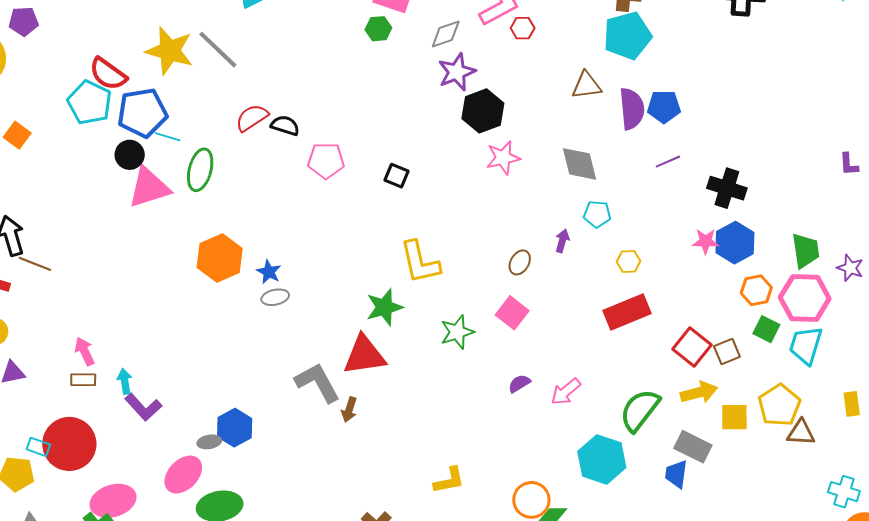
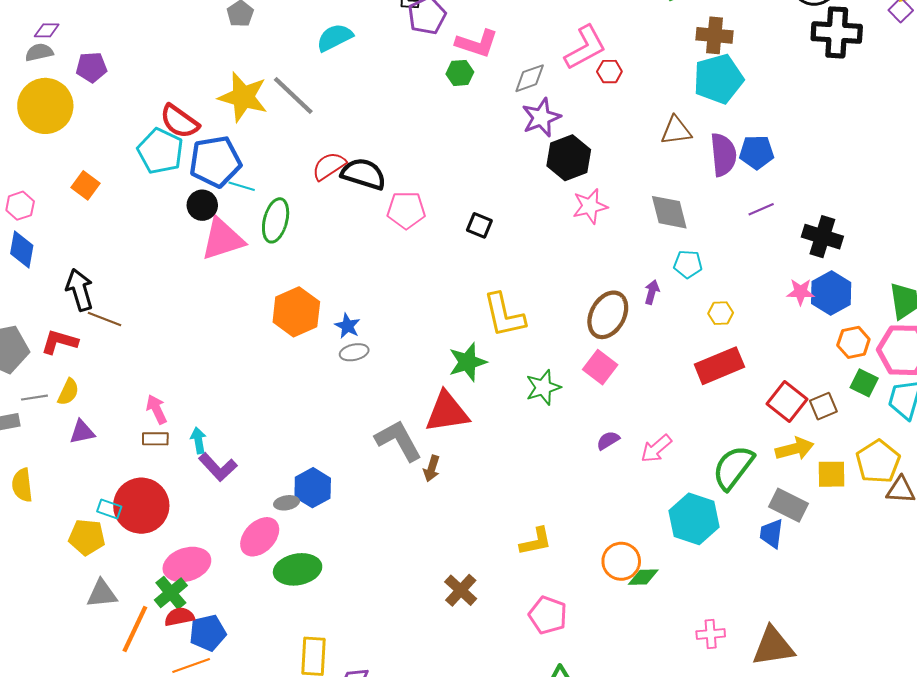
black semicircle: (285, 126) -> (364, 174), size x1.5
brown ellipse: (520, 262) -> (608, 315), size x1.8

